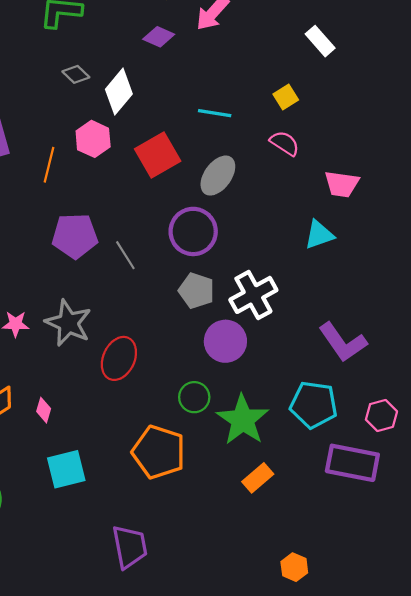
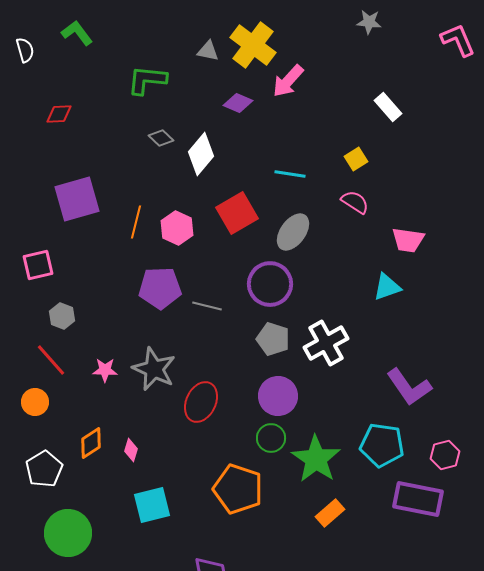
pink hexagon: (93, 139) -> (177, 228), moved
gray line: (125, 255) -> (207, 306), turned -44
purple circle: (225, 341) -> (278, 396), moved

